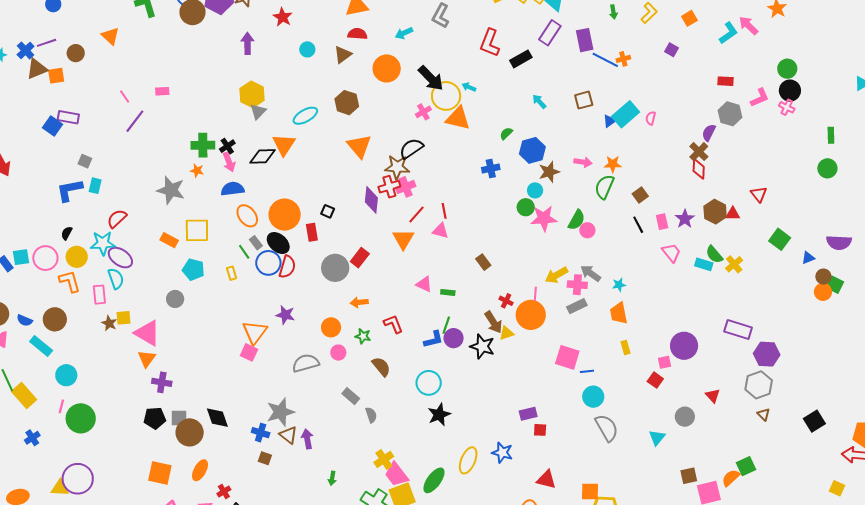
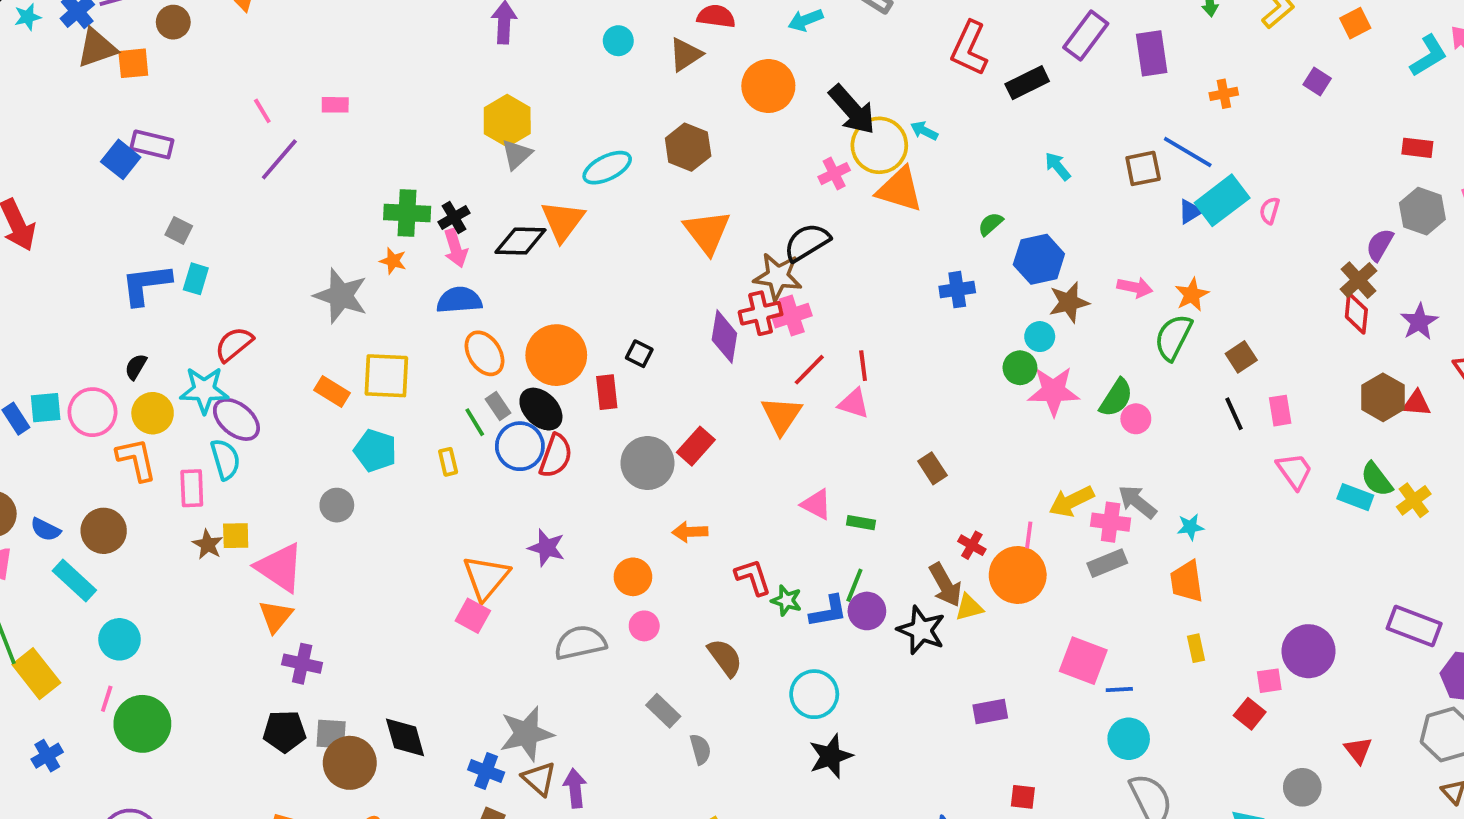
blue line: (605, 60) -> (1188, 152), moved
orange star: (613, 164) -> (1192, 295), turned -30
purple star: (685, 219) -> (1419, 322), moved
green star: (363, 336) -> (786, 601), moved
purple rectangle: (528, 414) -> (990, 711), moved

